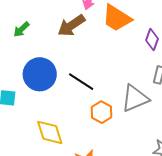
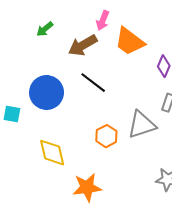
green arrow: (21, 29) -> (45, 29), moved
black line: (81, 82) -> (93, 83), moved

